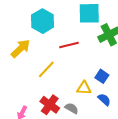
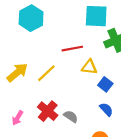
cyan hexagon: (43, 21) -> (31, 18), moved
yellow arrow: (21, 49) -> (17, 72), moved
yellow triangle: (84, 88) -> (89, 67), moved

